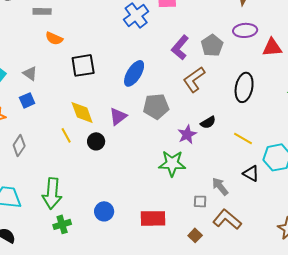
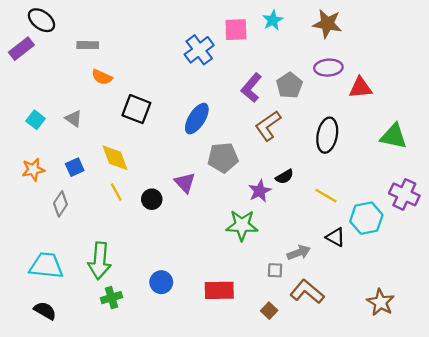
black square: (83, 65) -> (136, 109), turned 30
blue square: (27, 100) -> (75, 167), moved
yellow diamond: (82, 112) -> (115, 158), moved
purple triangle: (118, 116) -> (185, 183), moved, turned -36
gray arrow: (220, 186) -> (299, 253), turned 108

